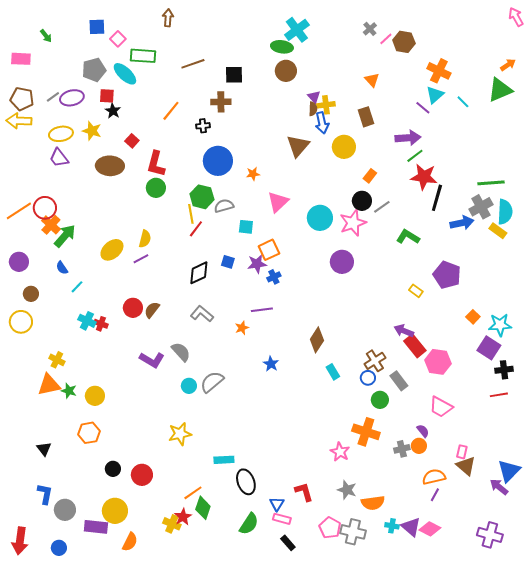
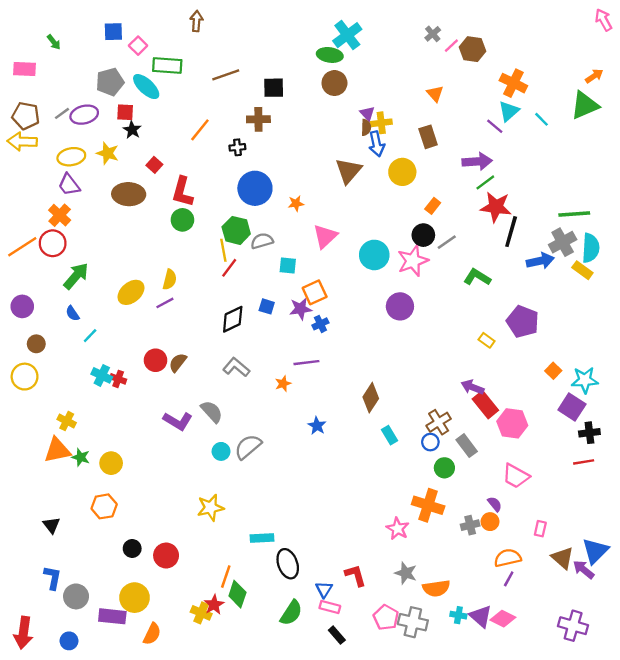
orange cross: (51, 225) -> (60, 215), moved
brown triangle: (466, 466) -> (563, 558), moved
orange line: (193, 493) -> (226, 577), turned -36

